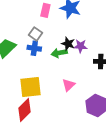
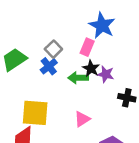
pink rectangle: (45, 10) -> (87, 47), moved
blue cross: (34, 48) -> (49, 66), turned 32

